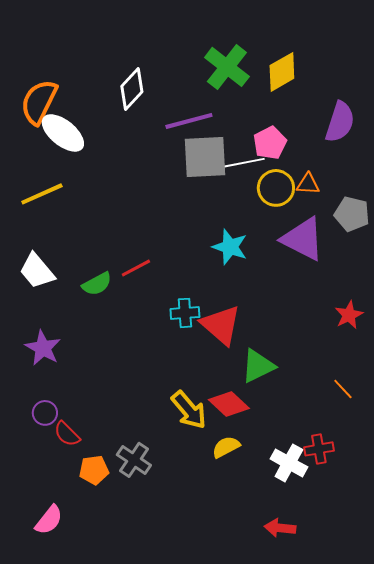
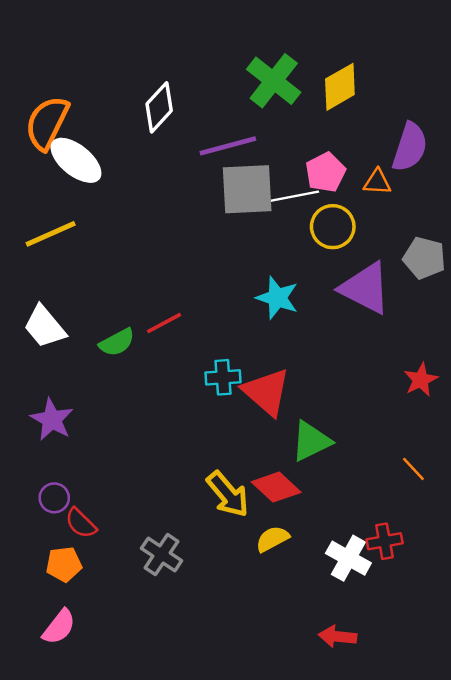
orange triangle: (308, 184) -> (377, 182), moved
orange pentagon: (94, 470) -> (64, 564), moved

